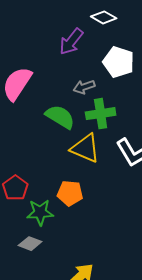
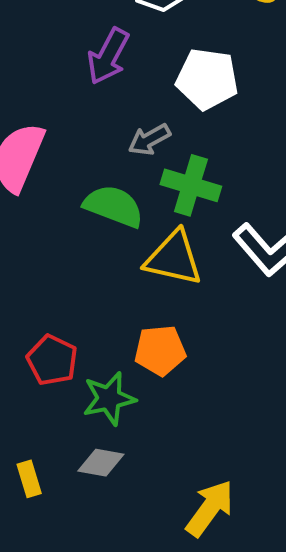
green cross: (101, 114) -> (191, 185), turned 36

